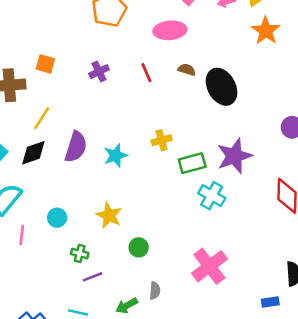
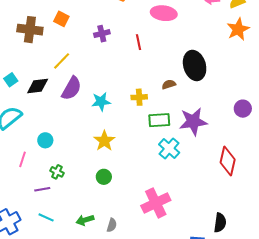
brown semicircle: (187, 70) -> (169, 84), moved, turned -48
yellow line: (42, 118) -> (62, 61), moved
yellow star: (109, 215) -> (104, 141), moved
pink line: (22, 235) -> (22, 159), moved
purple line: (92, 277) -> (42, 189), moved
gray semicircle: (155, 291) -> (112, 225), moved

